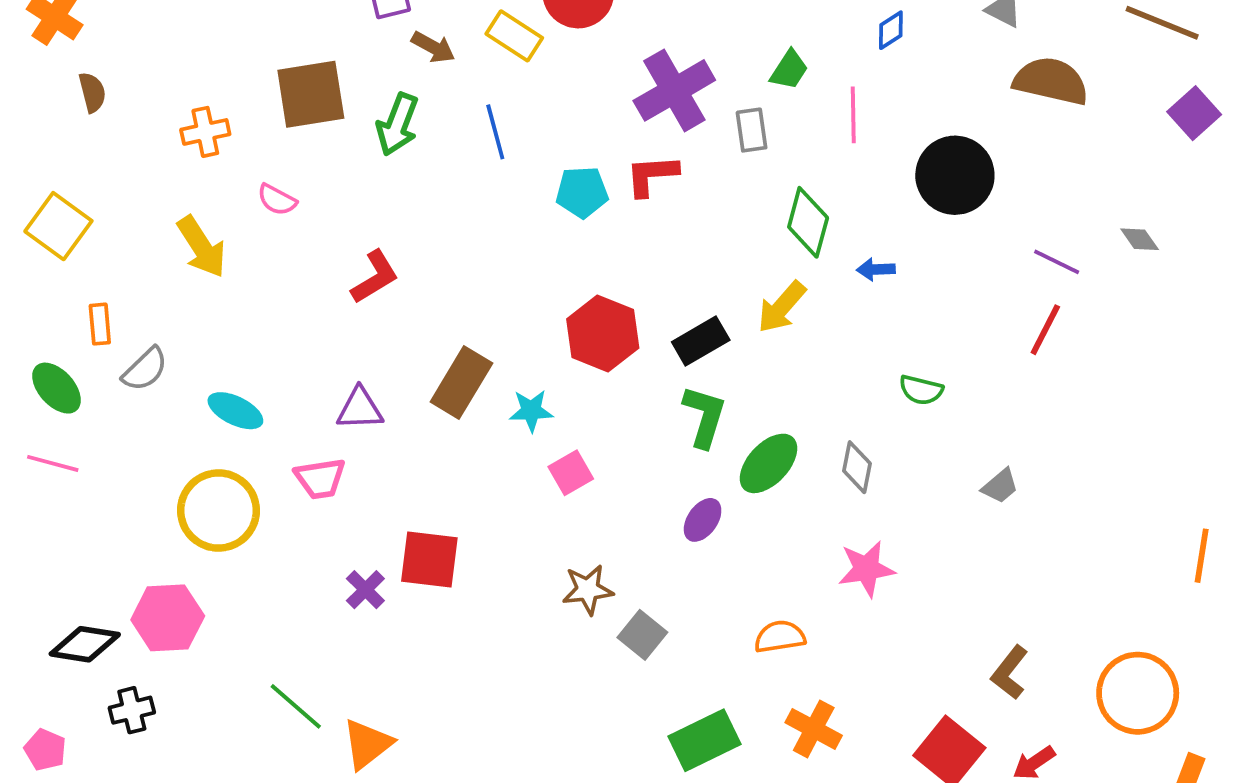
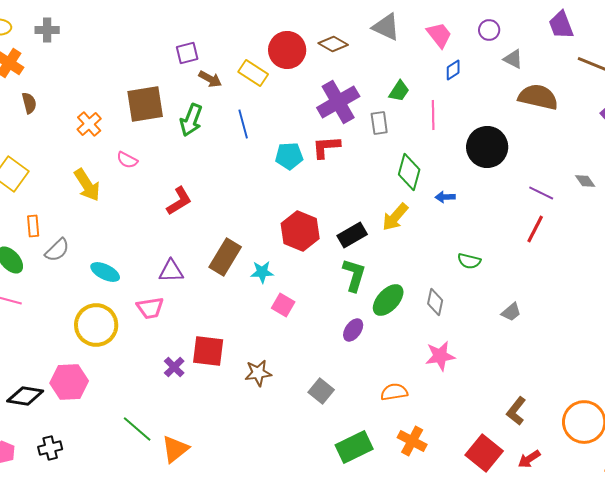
orange cross: (205, 132) -> (89, 124), turned -30
pink square: (571, 473) -> (283, 305), turned -30
brown star: (588, 590) -> (258, 373), moved
black cross: (132, 710) -> (50, 448), moved

